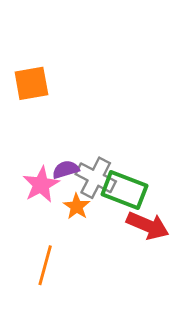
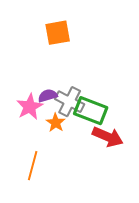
orange square: (31, 83) -> (58, 33), moved

